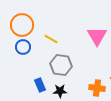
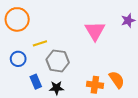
yellow line: (51, 39) -> (40, 43), moved, turned -48
blue circle: (23, 47) -> (18, 59), moved

